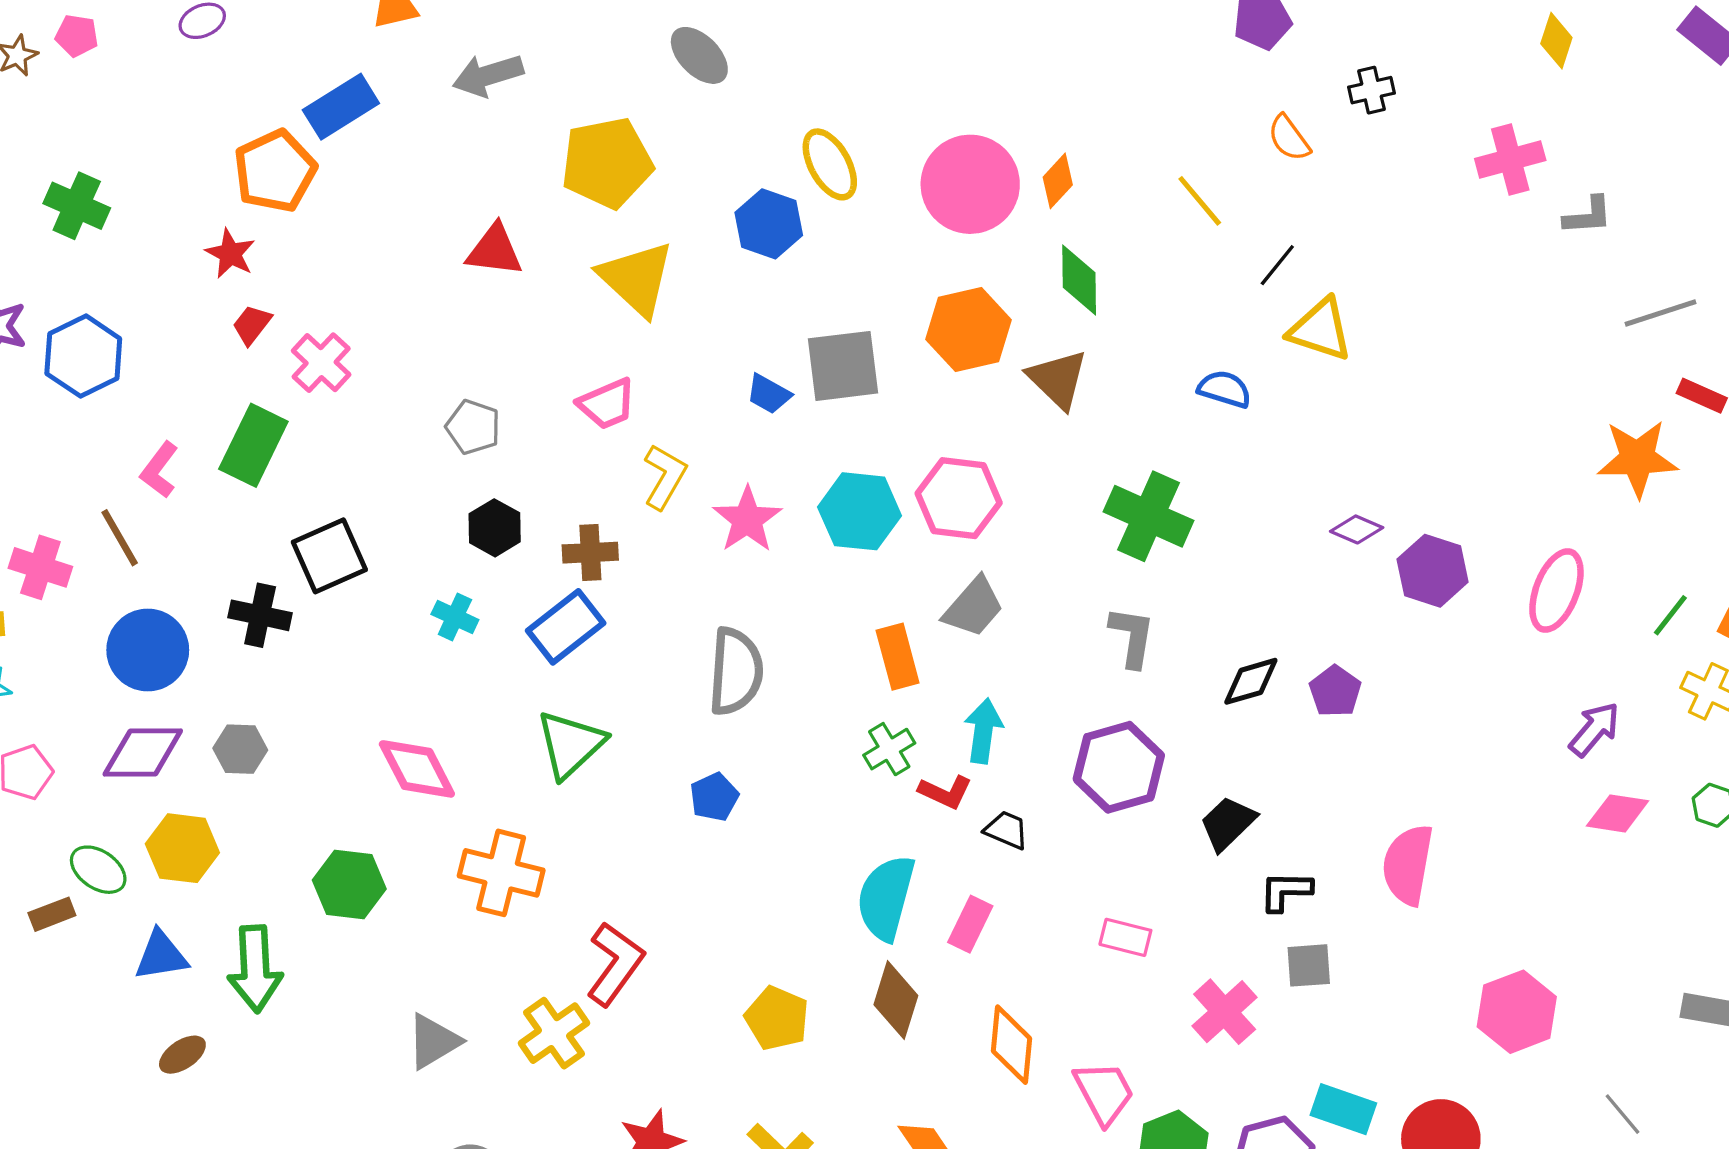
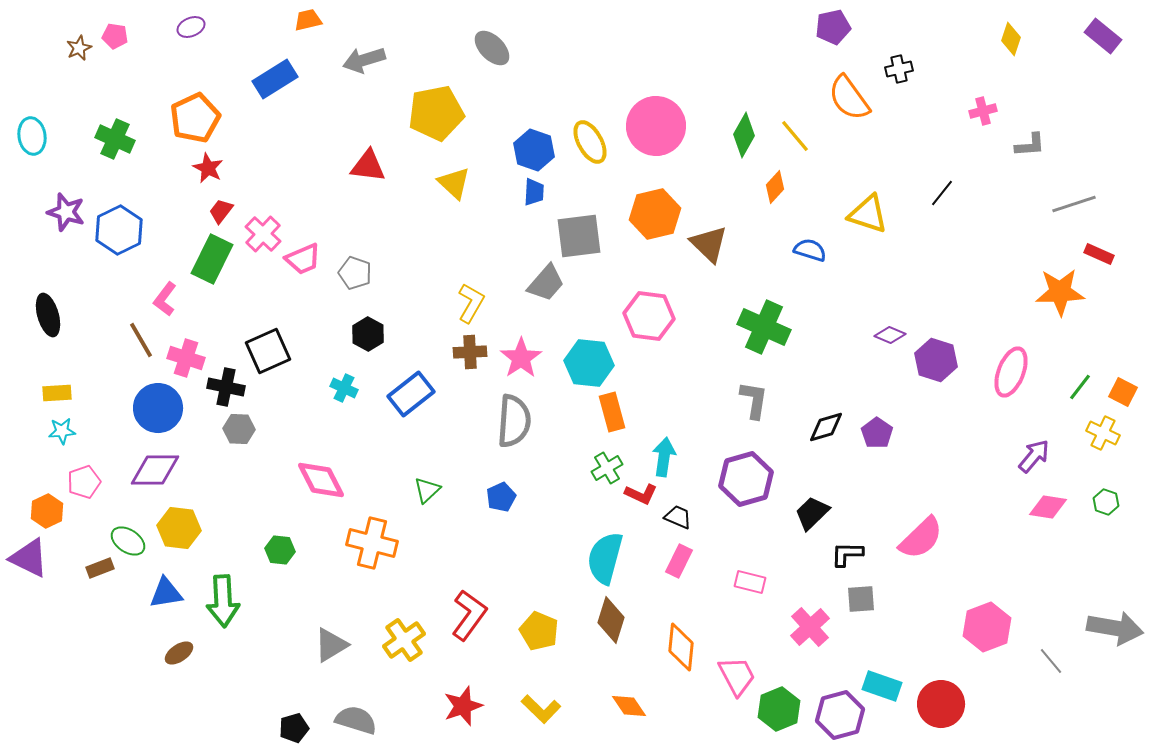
orange semicircle: (1289, 138) -> (849, 98), size x1.6
pink cross: (1510, 159) -> (983, 111), size x0.7
yellow ellipse: (830, 164) -> (590, 142), moved
orange pentagon: (275, 171) -> (195, 118), moved
orange diamond: (1058, 181) -> (775, 187), moved
black line: (1277, 265) -> (942, 193), moved
yellow triangle: (637, 278) -> (454, 183), size x0.7
green diamond: (1079, 280) -> (744, 135), moved, turned 30
blue trapezoid: (769, 394) -> (534, 192), moved, turned -116
pink trapezoid: (607, 404) -> (303, 259), moved
green rectangle: (253, 445) -> (212, 259), moved
cyan hexagon: (860, 511) -> (589, 363), moved
pink star: (747, 520) -> (521, 358), moved
brown cross: (590, 553) -> (470, 352), moved
pink cross: (40, 567) -> (186, 358), moved
gray trapezoid: (973, 607) -> (546, 283), moved
green triangle: (571, 744) -> (427, 490), moved, size x0.6
gray hexagon: (240, 749) -> (239, 429), moved
pink semicircle: (1408, 865) -> (921, 538), turned -144
green hexagon: (349, 885) -> (280, 550), size x0.7
pink rectangle: (970, 924) -> (679, 561), moved
red L-shape: (615, 964) -> (469, 615), moved
gray line: (1623, 1114) -> (1051, 661), moved

